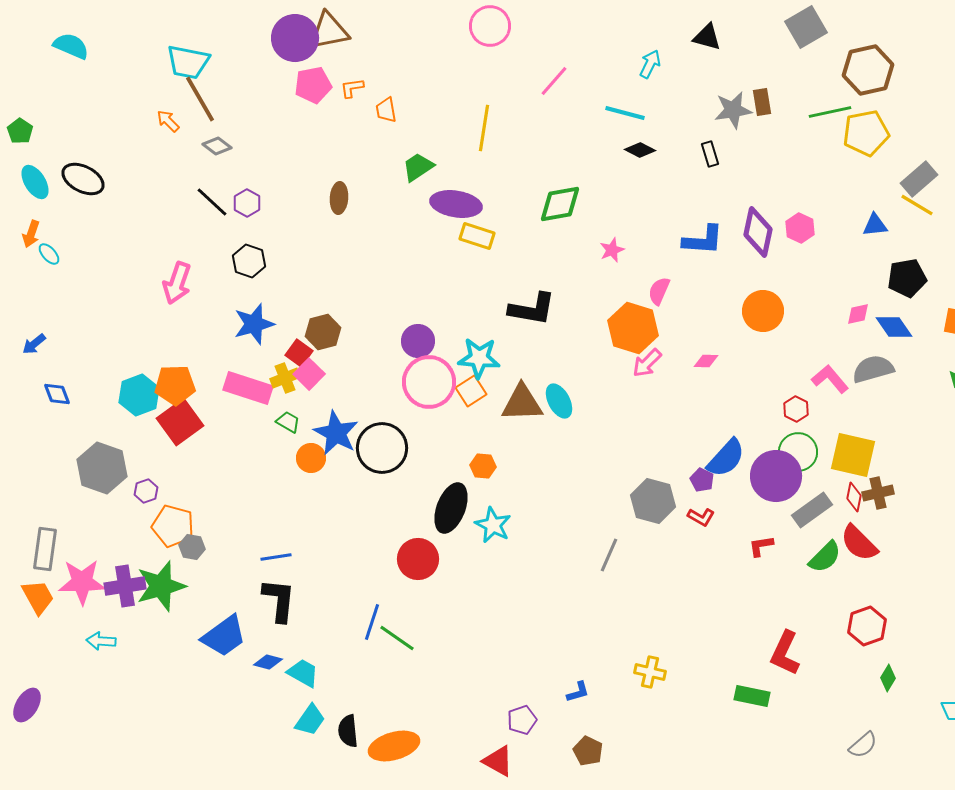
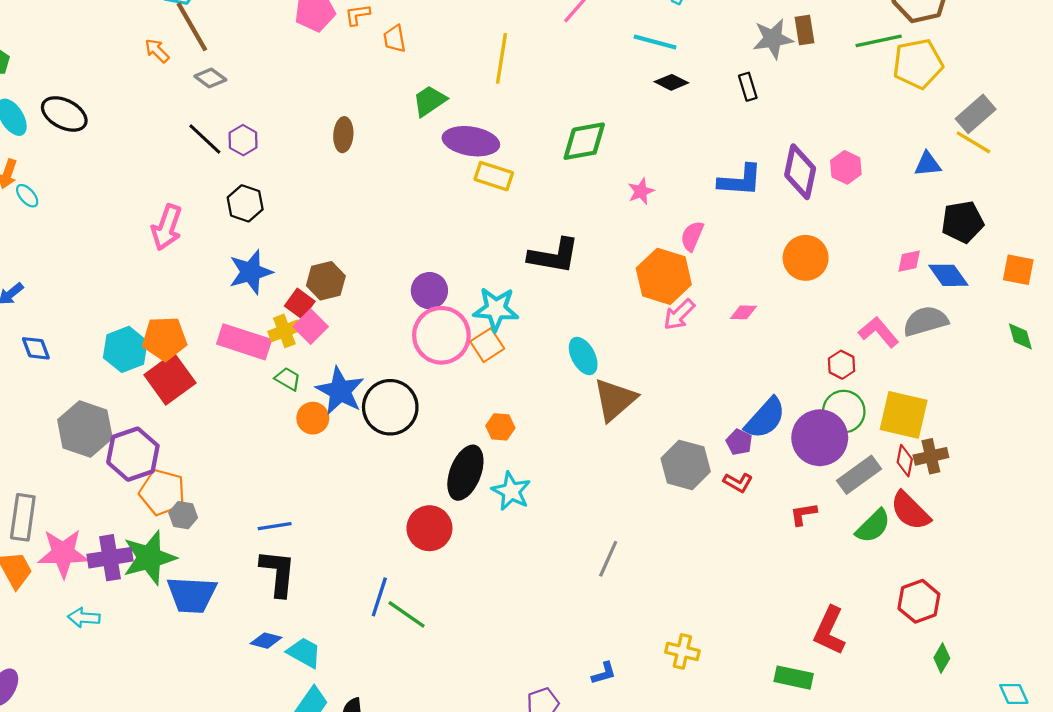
brown triangle: (522, 403) -> (615, 400), moved, turned -39
purple hexagon: (146, 491) -> (133, 454), size x2.0
gray line: (609, 555) -> (608, 559), moved
blue trapezoid: (224, 636) -> (192, 595), moved, turned 39

